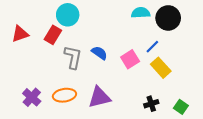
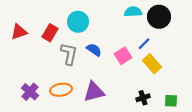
cyan circle: (68, 15) -> (78, 22), moved
green square: (181, 107) -> (171, 101), turned -32

